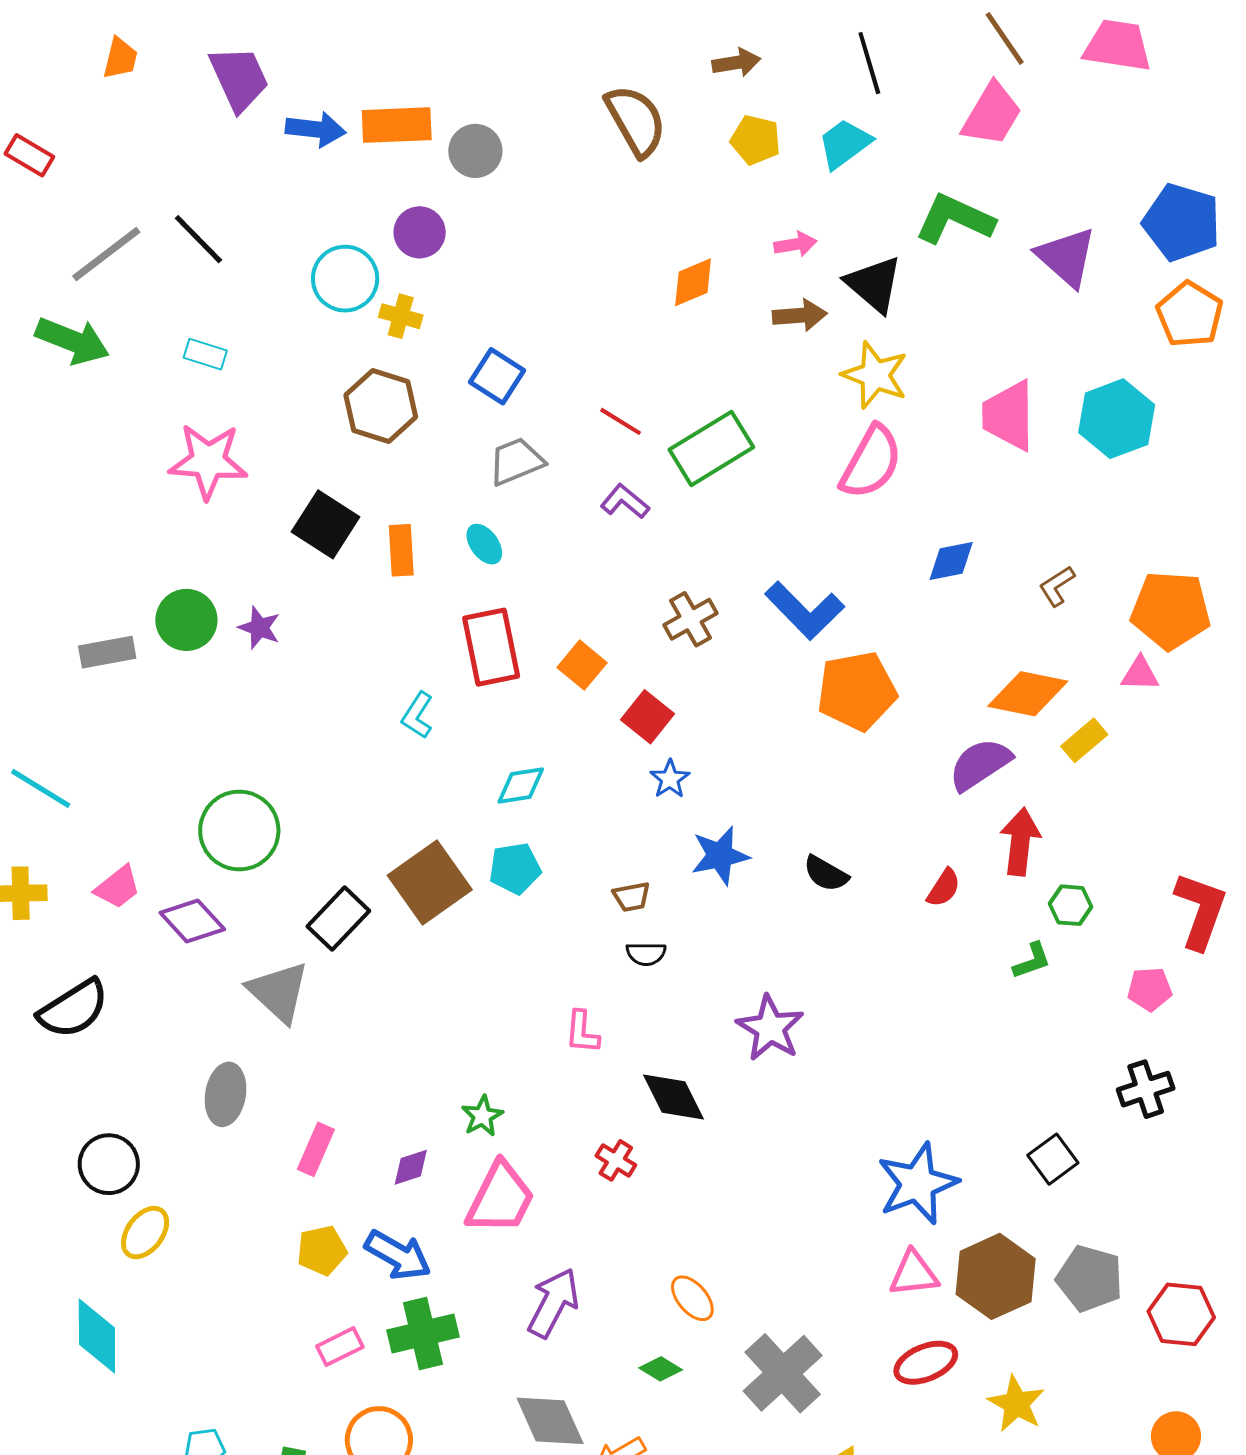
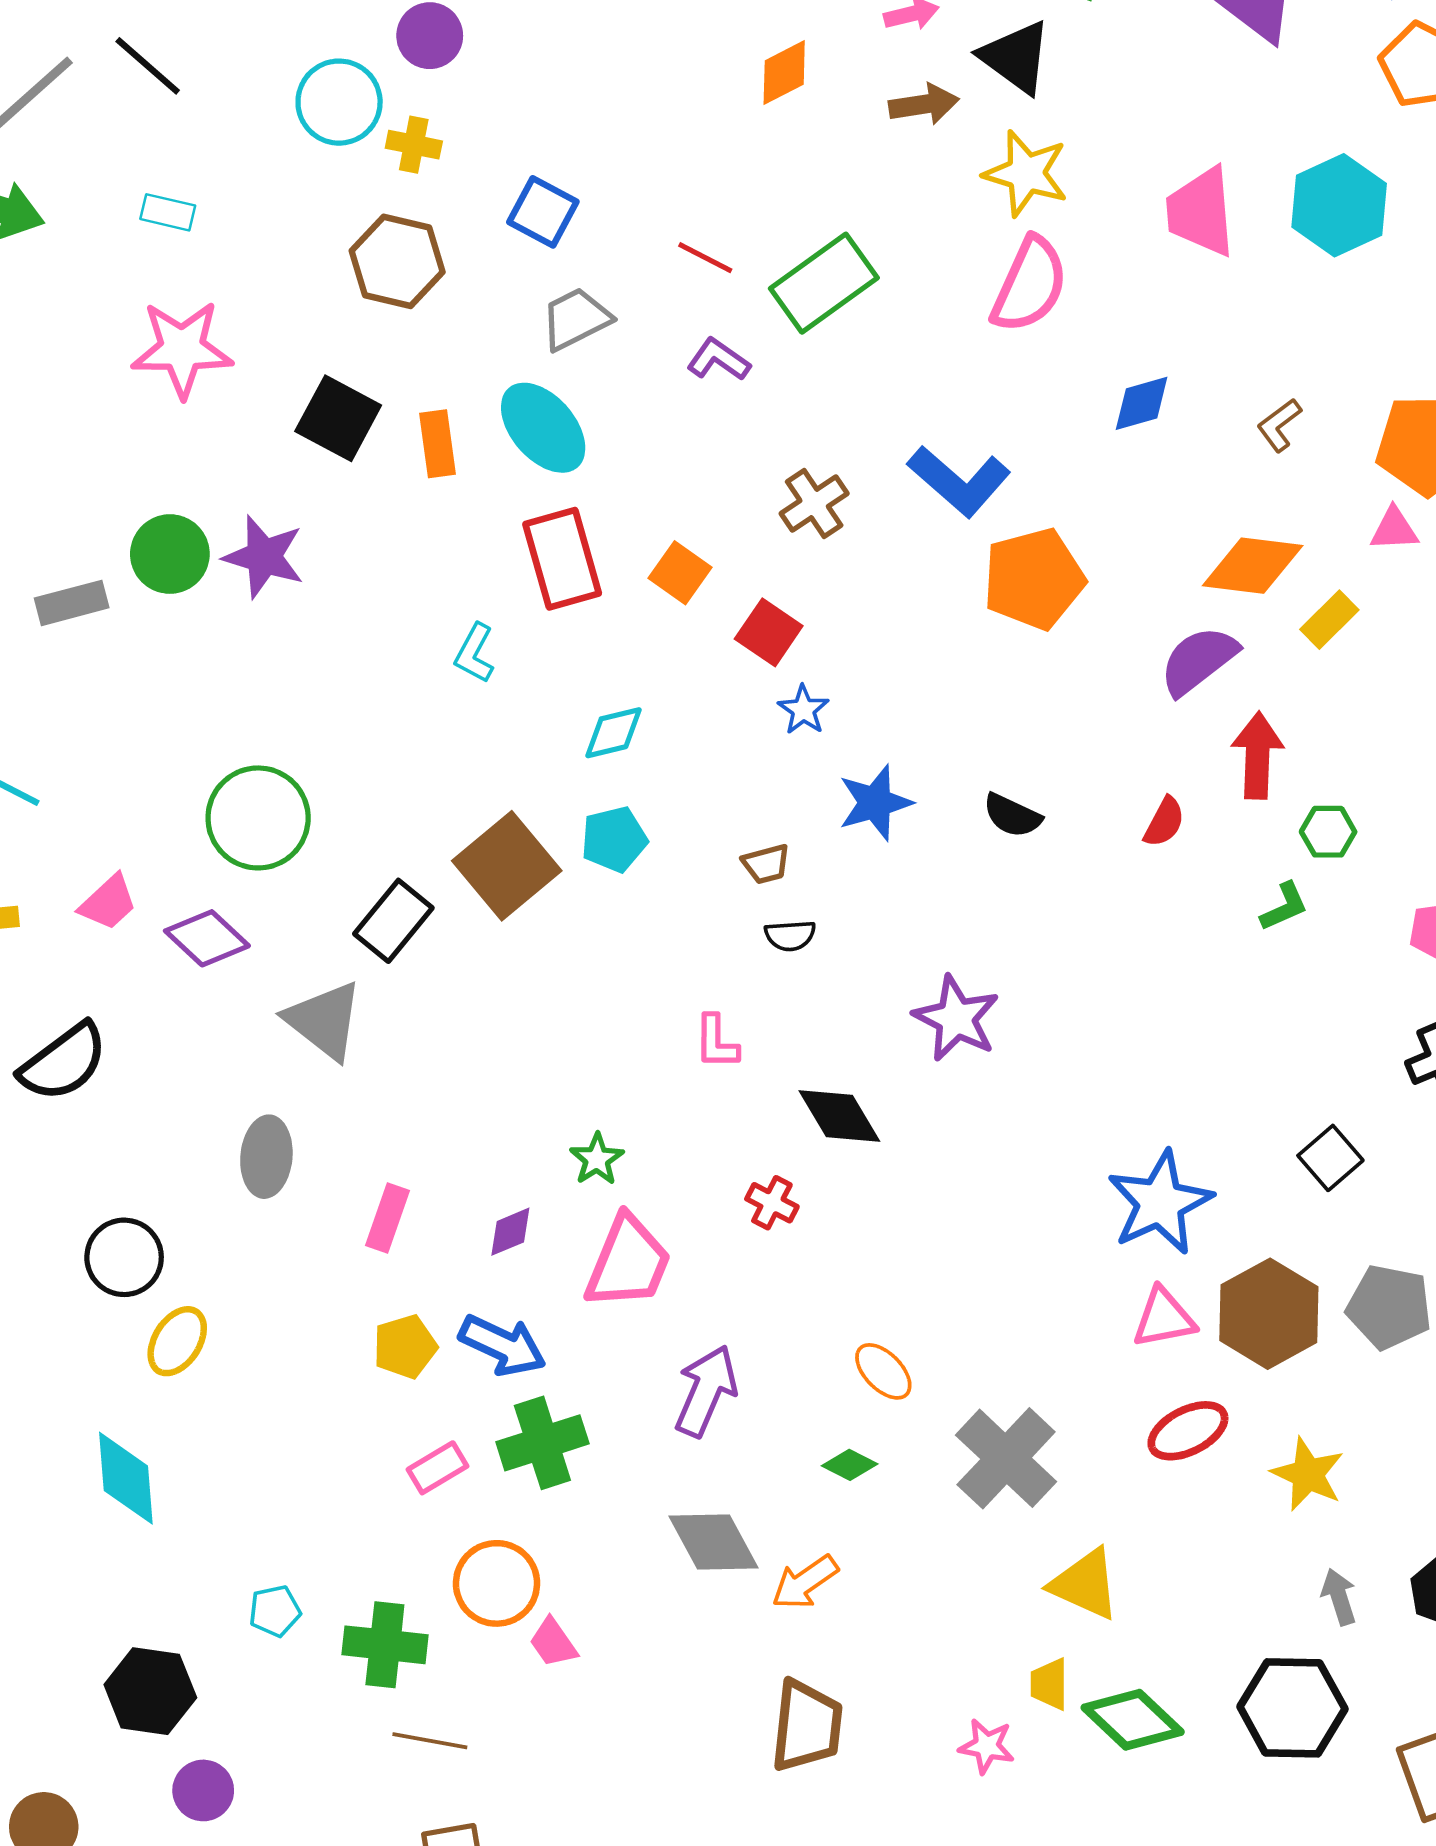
cyan ellipse: (484, 544) -> (543, 428), size x1.8
purple star: (259, 628) -> (264, 557), size x1.5

